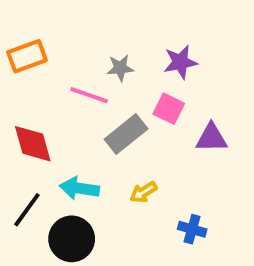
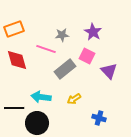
purple star: (180, 62) -> (93, 32), turned -30
purple triangle: (212, 138) -> (109, 71), turned 48
red diamond: (33, 144) -> (17, 60), moved
black line: (27, 210) -> (14, 108), turned 54

